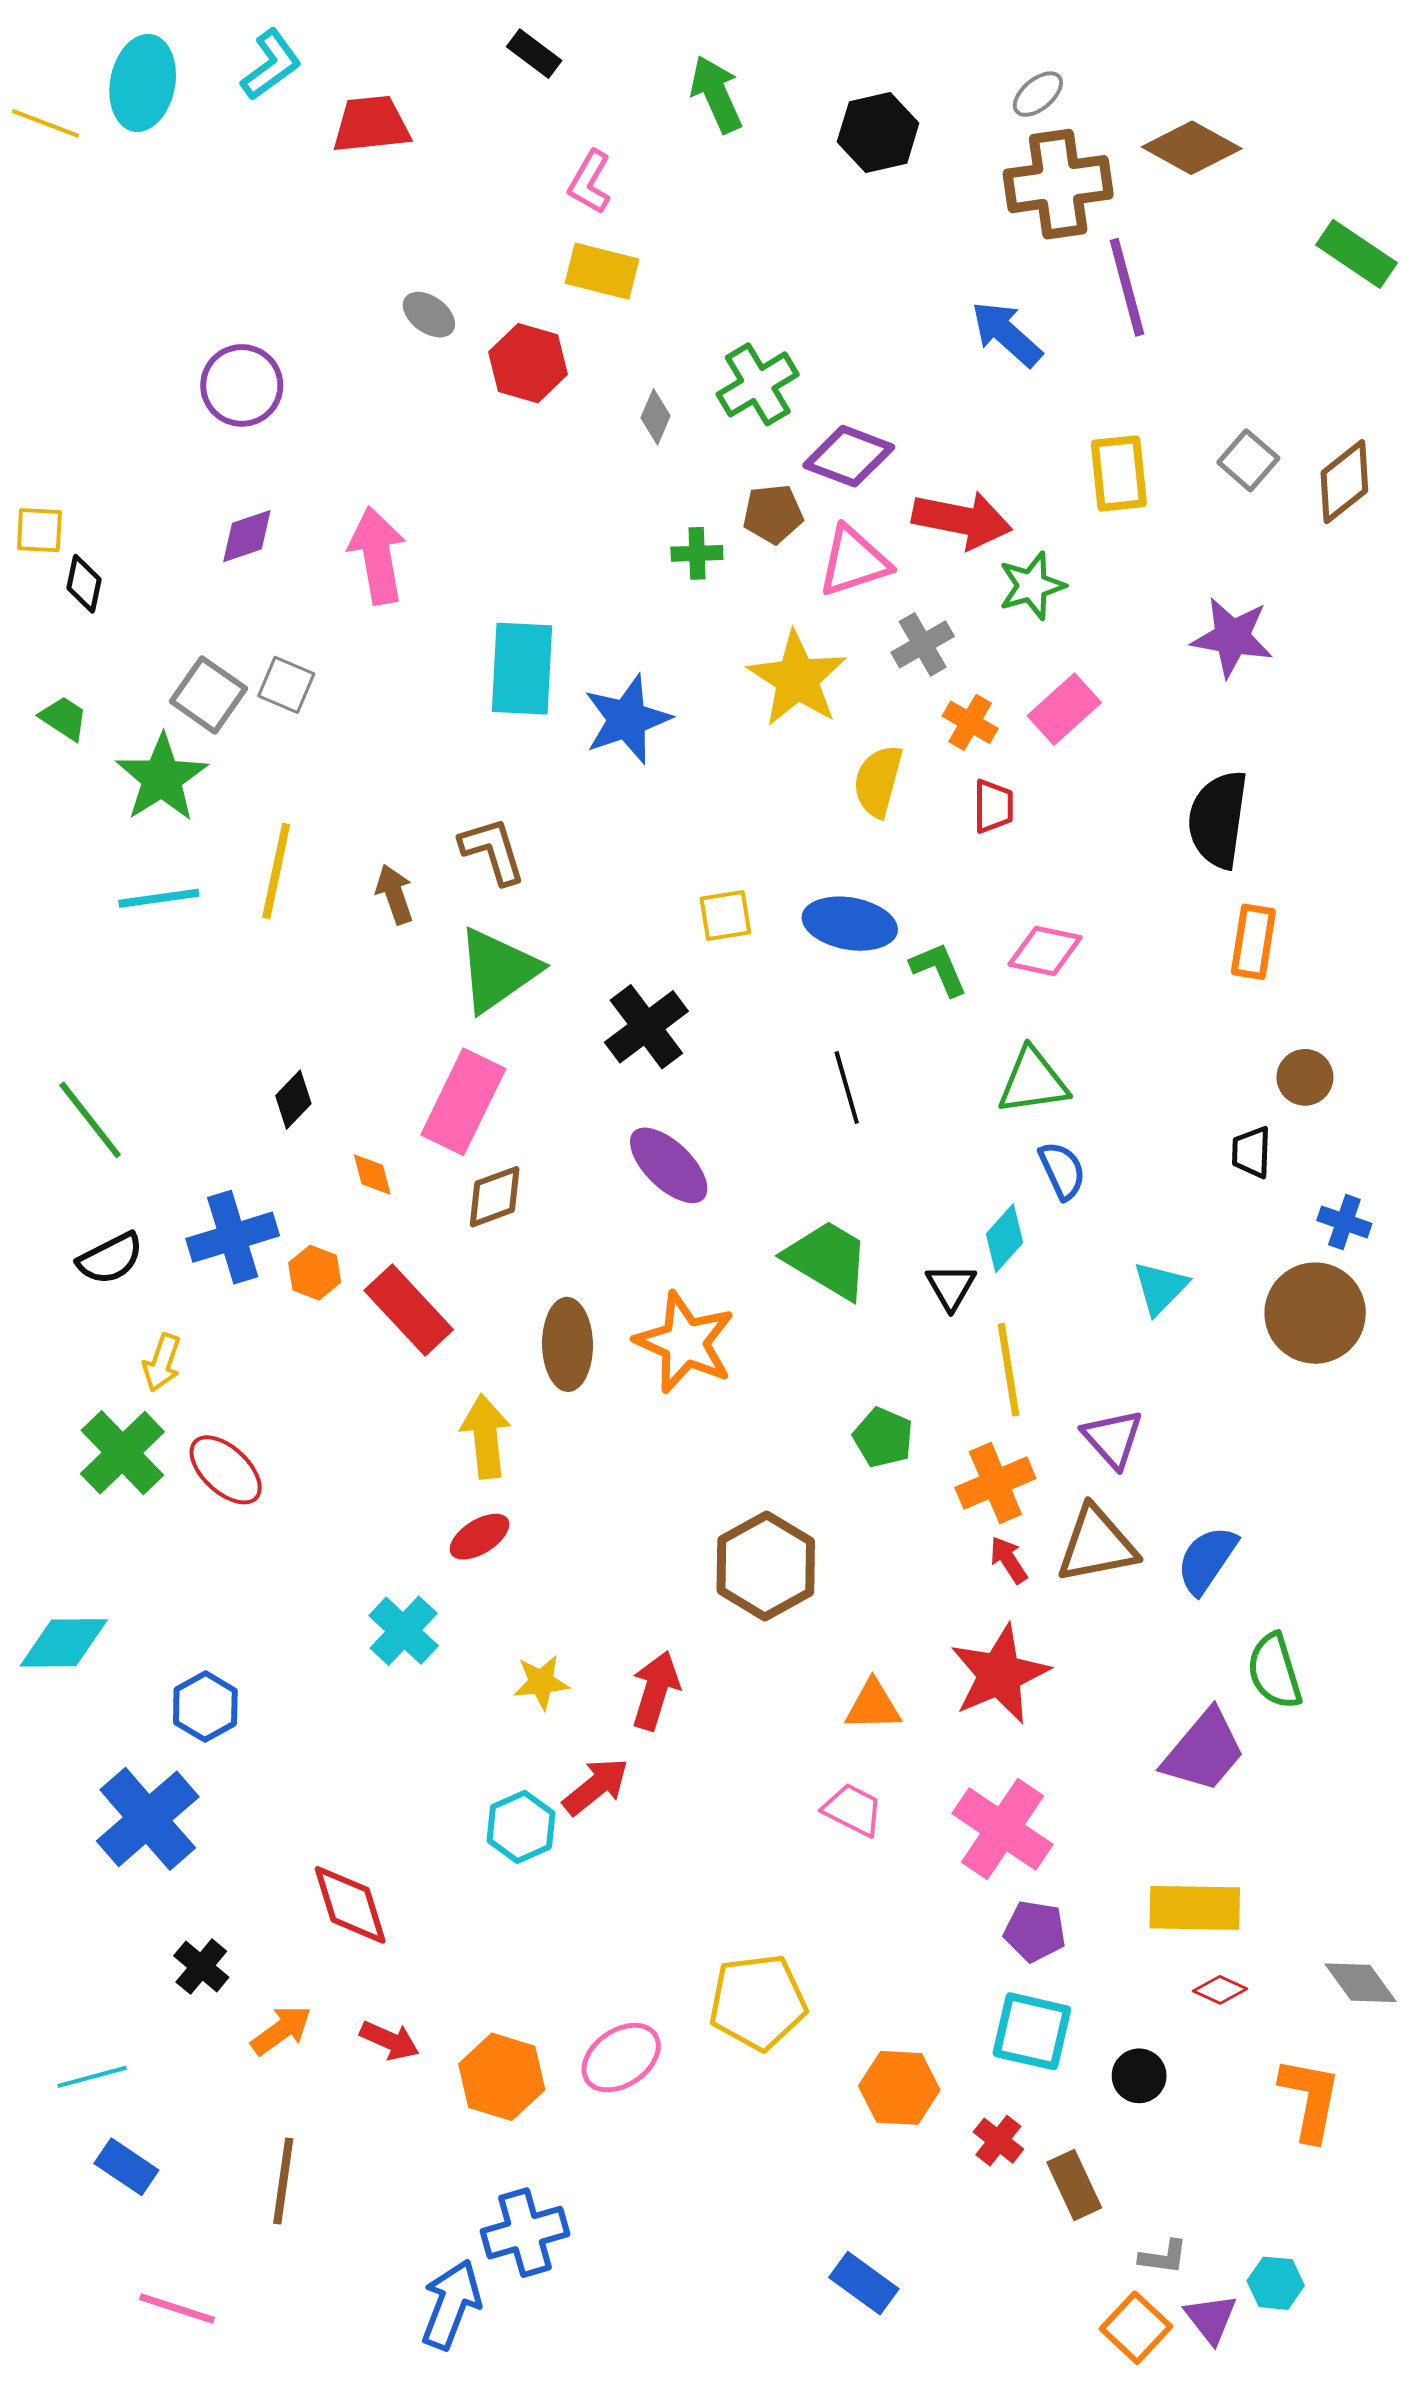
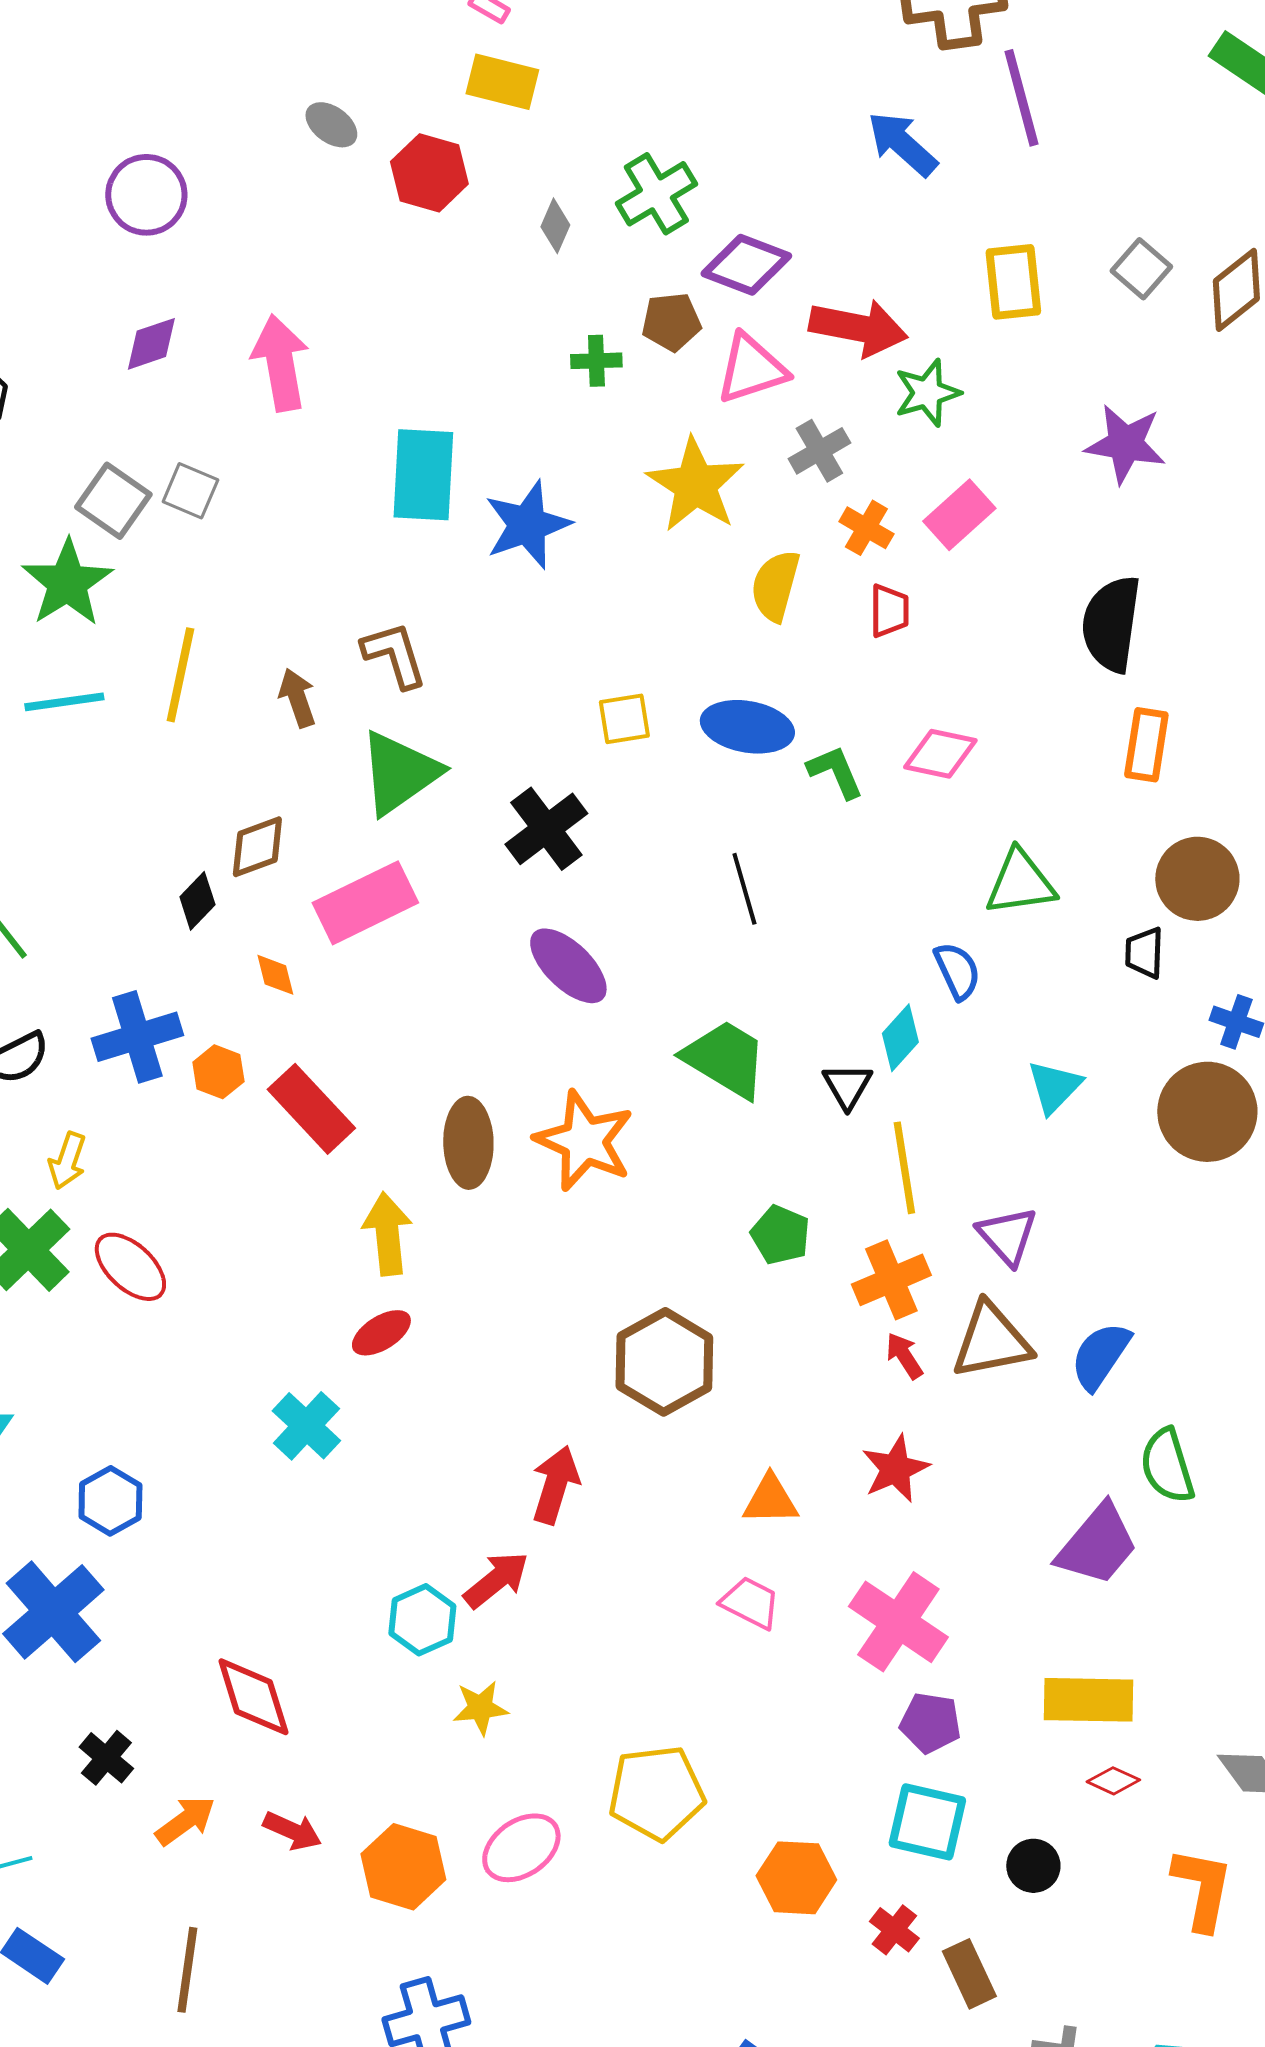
brown circle: (1305, 1077) -> (1197, 879), size x1.5
green triangle: (1033, 1081) -> (1020, 883), moved
pink rectangle: (463, 1102) -> (365, 903), turned 38
brown diamond: (495, 1197) -> (257, 847), moved
red star: (999, 1674) -> (895, 1469), size x0.7
yellow star: (541, 1682) -> (480, 1708), moved

